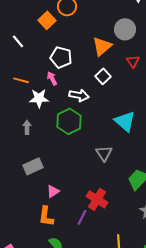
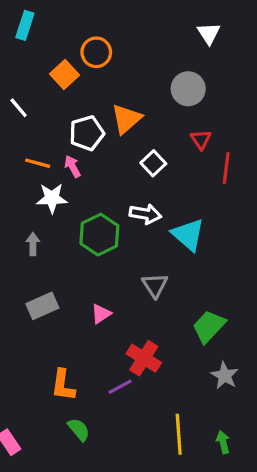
orange triangle: (102, 46) -> (126, 119), moved
white pentagon: (61, 57) -> (87, 133), turned -30
orange line: (21, 80) -> (38, 163), moved
white arrow: (79, 95) -> (145, 214), moved
pink triangle: (53, 191) -> (101, 314), moved
purple line: (82, 217) -> (120, 387), turned 35

